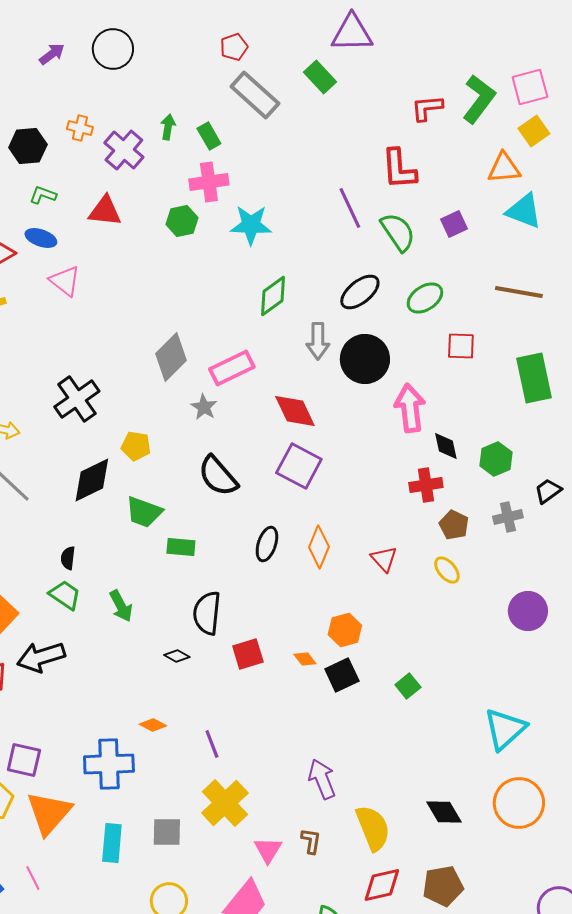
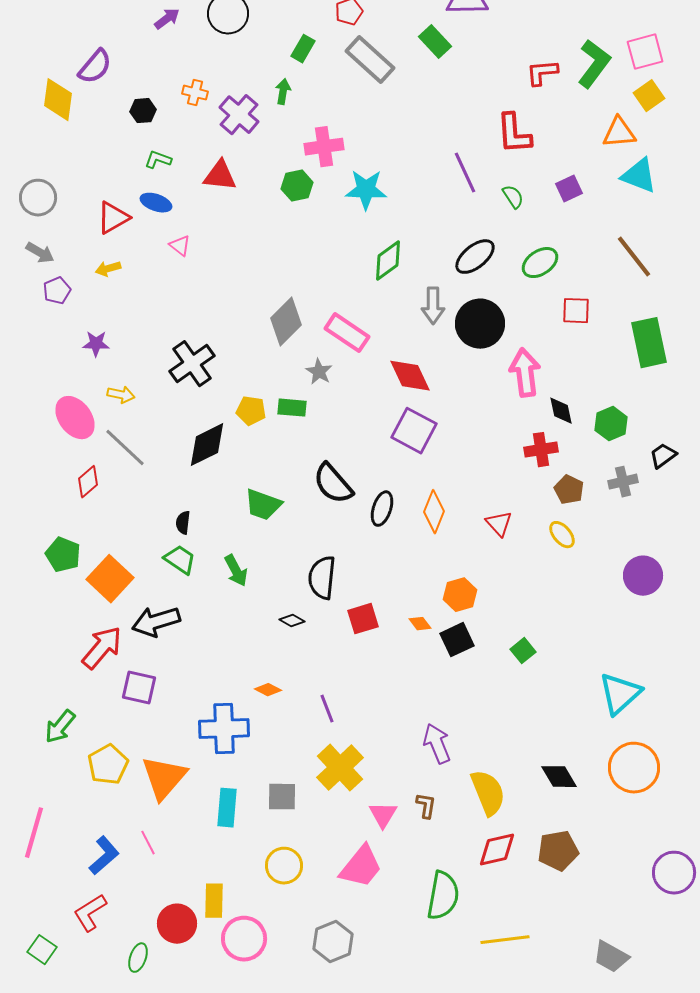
green rectangle: (209, 136) -> (303, 49), moved, turned 60
black hexagon: (28, 146) -> (143, 111), size x0.7
green semicircle: (398, 232) -> (513, 197), size x0.6
pink triangle: (65, 281) -> (180, 246), size x0.7
brown line: (519, 292) -> (634, 257), turned 42
pink rectangle: (232, 368) -> (347, 333), turned 60
black semicircle: (218, 476) -> (333, 484), moved
green trapezoid: (144, 512) -> (263, 505), moved
green rectangle: (181, 547) -> (292, 408), moved
purple square: (24, 760) -> (139, 688), moved

